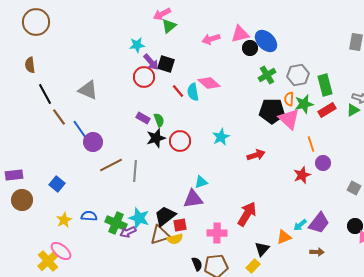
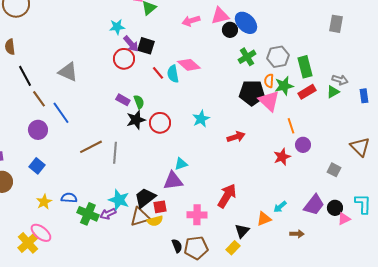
purple circle: (93, 142) -> (38, 130), moved
green cross: (116, 223) -> (88, 214), moved
purple trapezoid: (319, 223) -> (314, 205), moved

